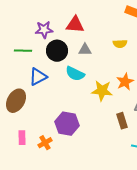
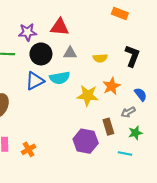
yellow semicircle: (120, 44) -> (100, 58), moved
cyan semicircle: (75, 74) -> (60, 78), turned -36
blue triangle: (38, 77) -> (35, 81), moved
purple hexagon: (67, 124) -> (86, 141), moved

